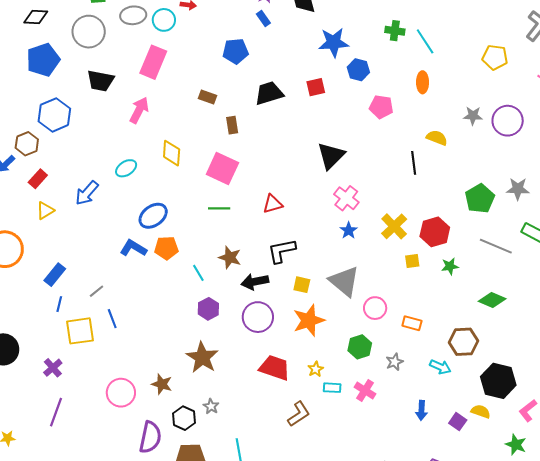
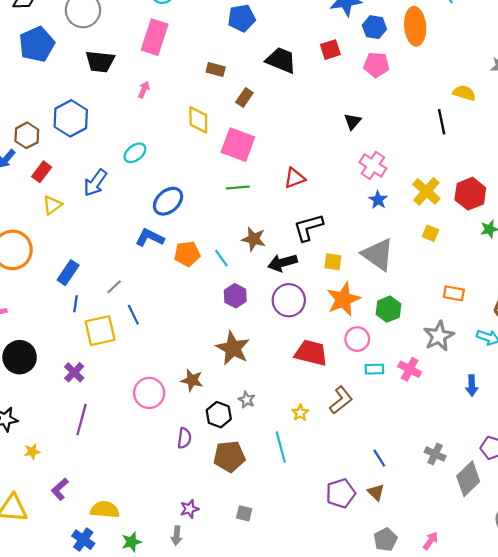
orange ellipse: (423, 82) -> (415, 26), moved, size x1.6
black trapezoid: (269, 93) -> (281, 60), turned 44
pink pentagon: (381, 107) -> (376, 65), moved
pink arrow: (139, 110) -> (144, 90), size x0.6
blue hexagon: (54, 115) -> (71, 118), moved
brown rectangle: (232, 125) -> (244, 97), turned 48
yellow diamond: (172, 153) -> (198, 120), moved
black triangle: (331, 156) -> (353, 121), size x0.6
orange pentagon: (166, 248) -> (187, 254), moved
yellow square: (412, 261) -> (430, 233), moved, turned 35
pink circle: (375, 308) -> (357, 339), moved
green hexagon: (360, 347) -> (388, 309), moved
gray star: (395, 362) -> (439, 336), size x1.6
yellow star: (316, 369) -> (300, 413), moved
purple semicircle: (150, 437) -> (184, 438), size x0.6

